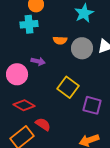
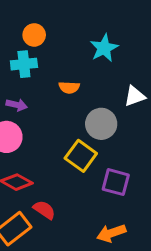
gray circle: (82, 48) -> (101, 124), moved
purple arrow: (38, 61) -> (17, 105), moved

